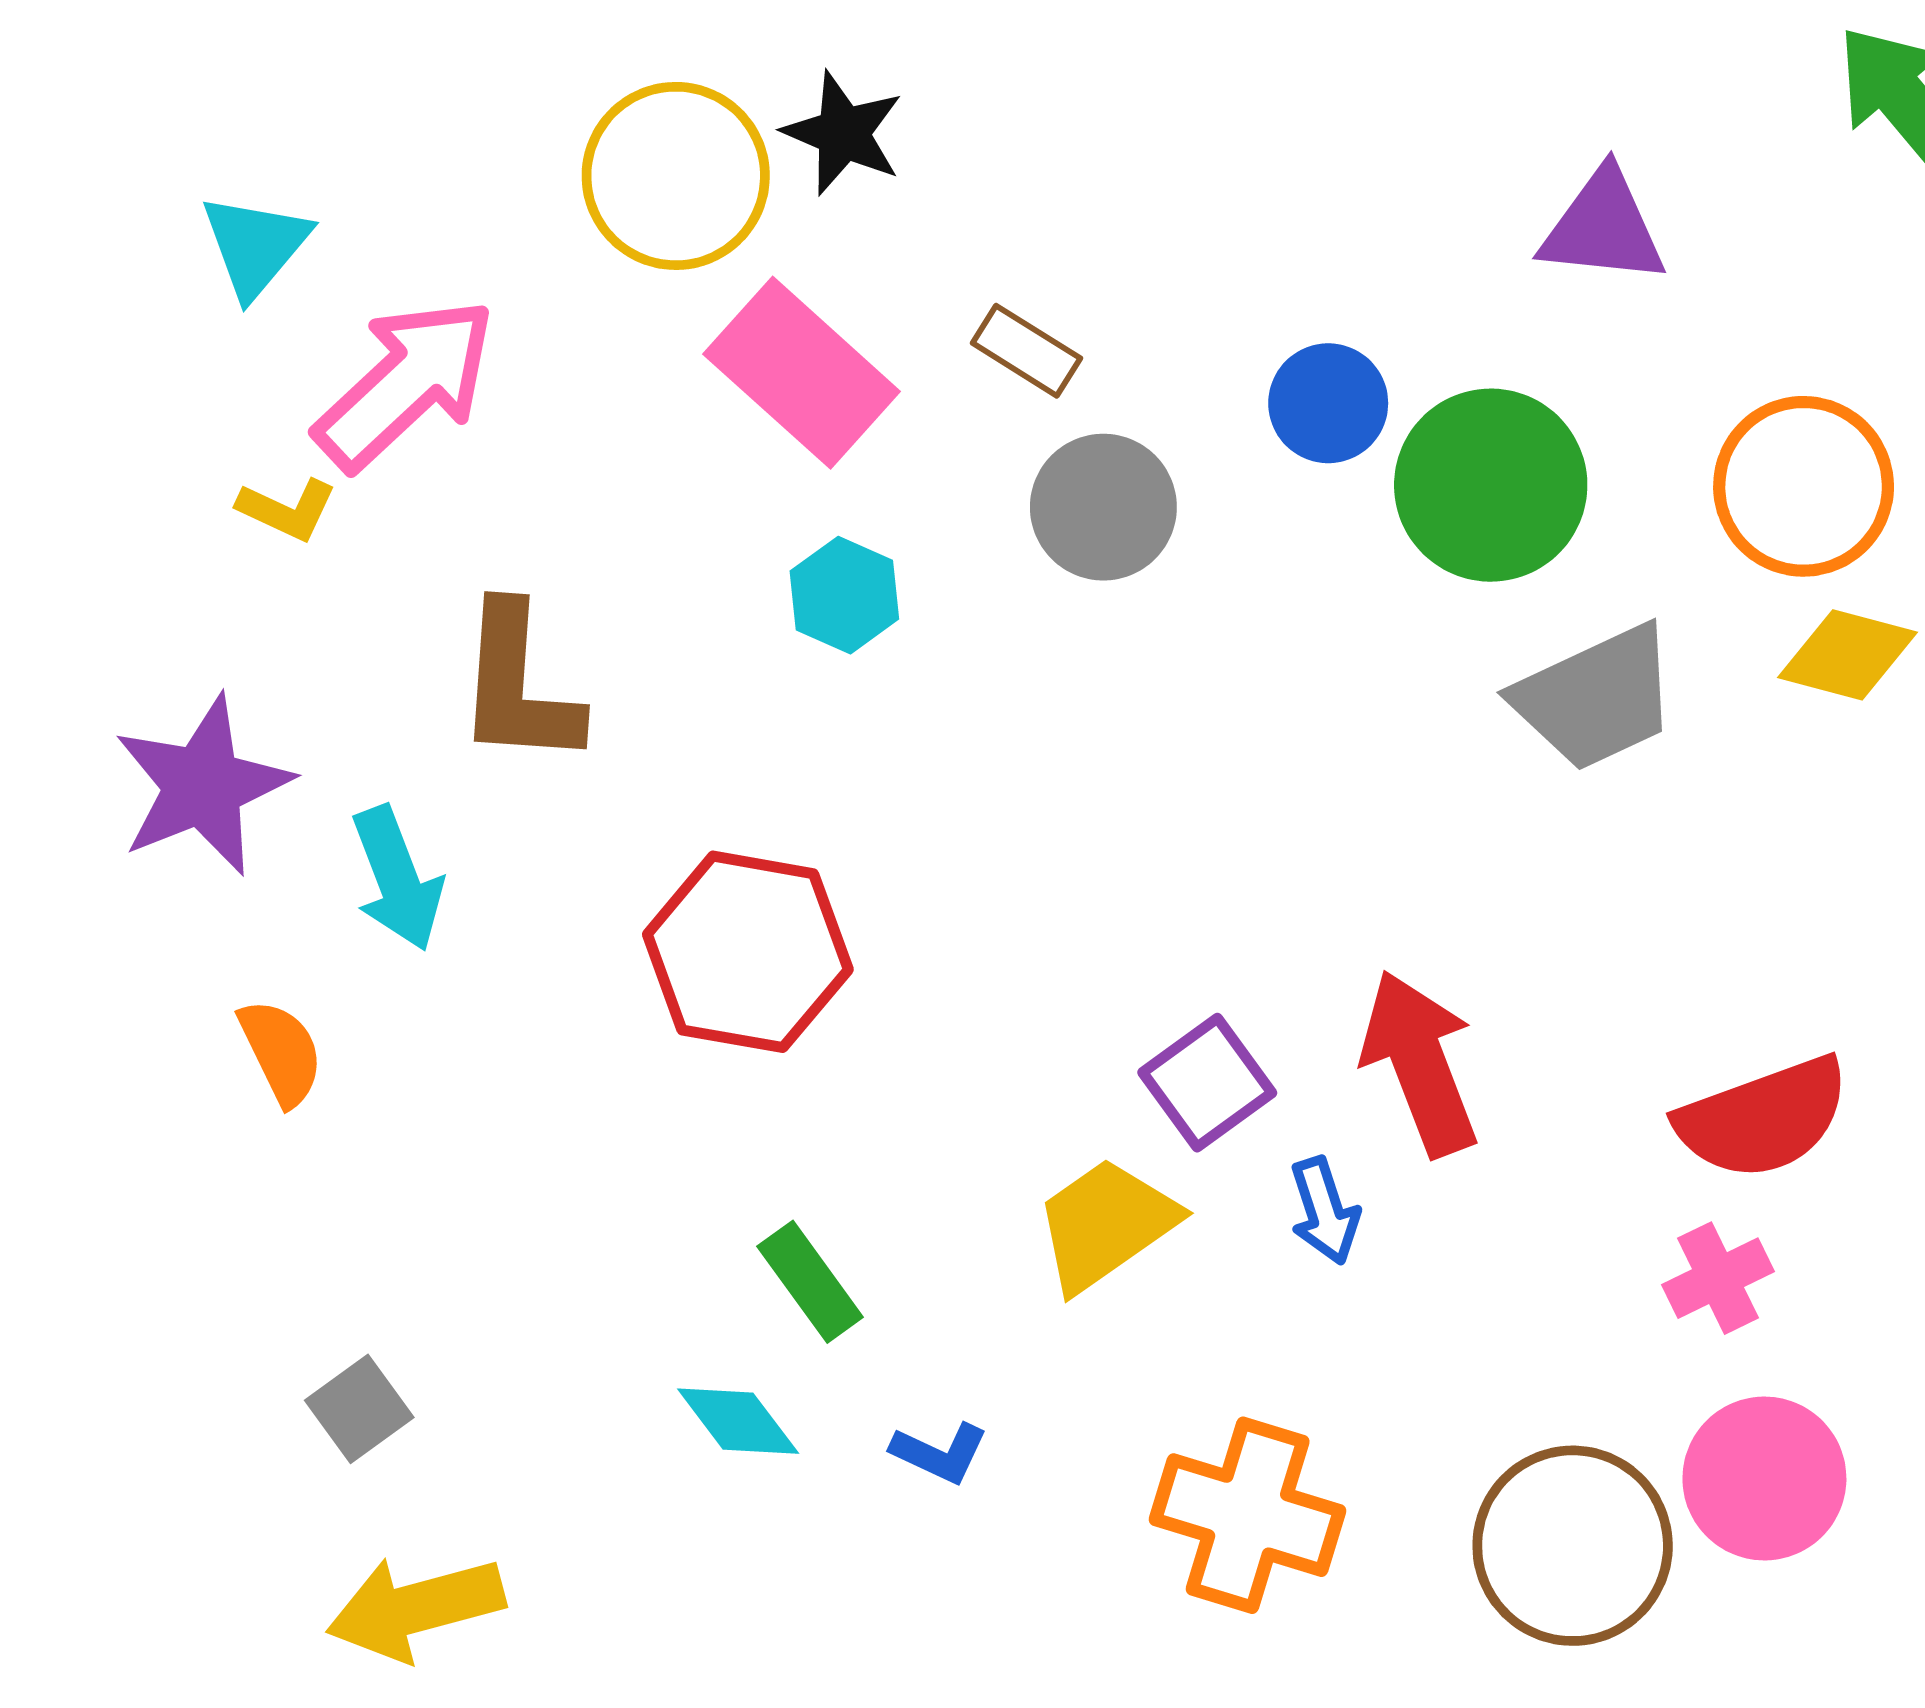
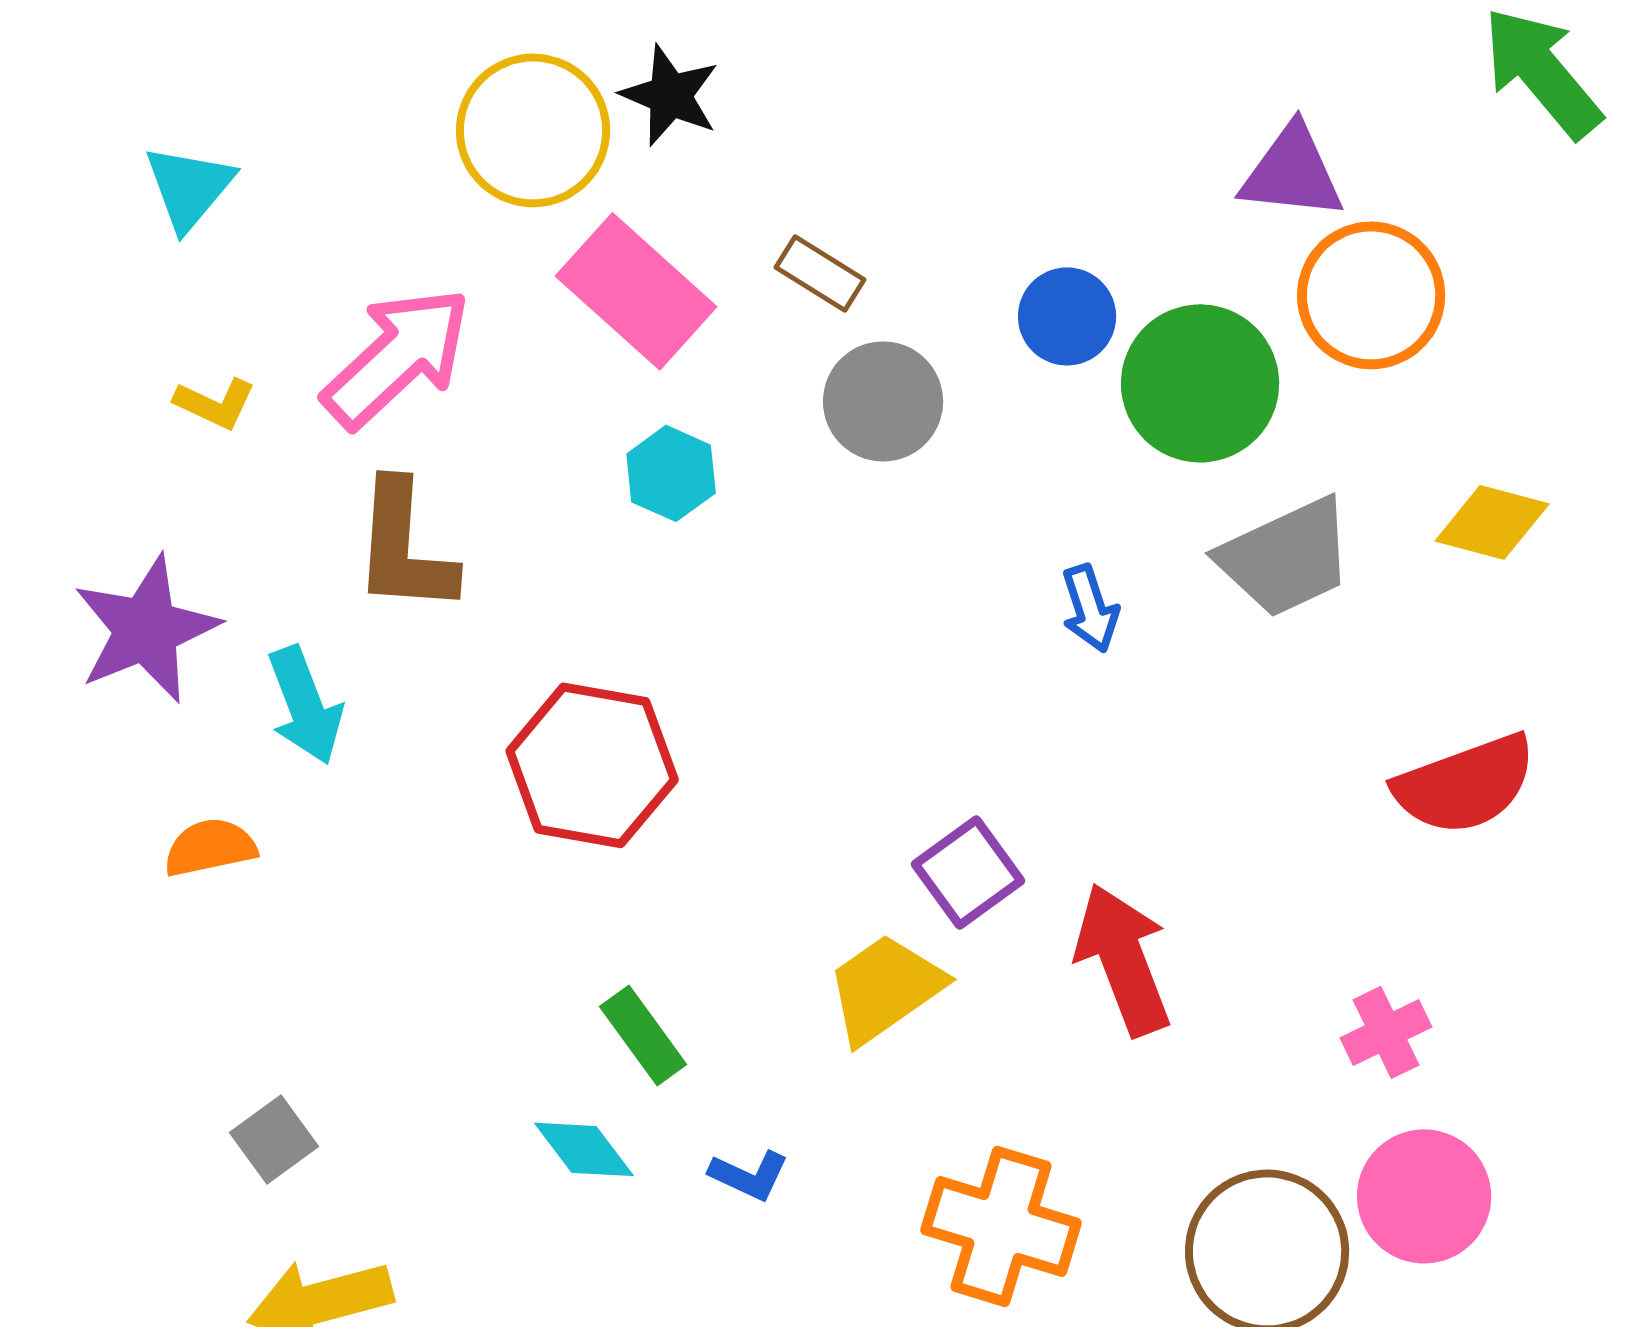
pink arrow: (406, 384) -> (397, 357), moved
orange circle: (1804, 486) -> (1371, 295), moved
orange semicircle: (281, 1052) -> (210, 847), turned -76
red arrow: (1420, 1063) -> (1123, 959), moved
red semicircle: (1763, 1118) -> (1465, 784), moved
blue arrow: (1325, 1211) -> (1090, 608), moved

